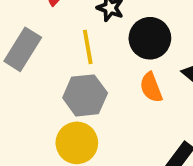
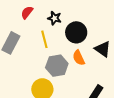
gray hexagon: (85, 95) -> (57, 66), moved

